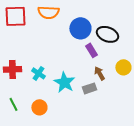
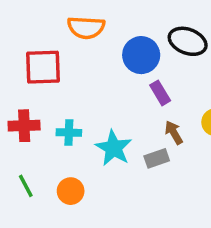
red square: (15, 16) -> (43, 67), moved
black ellipse: (107, 34) -> (188, 41), moved
cyan cross: (38, 73) -> (69, 133), turned -32

